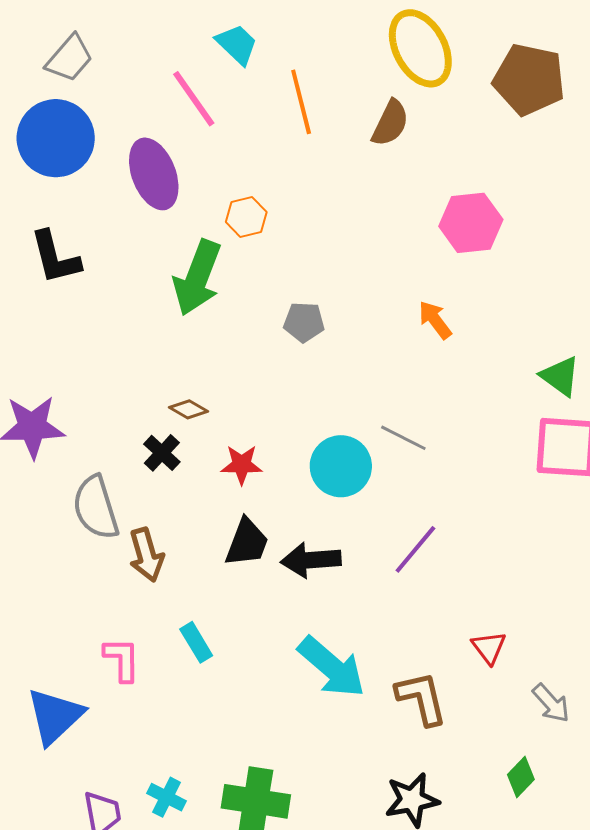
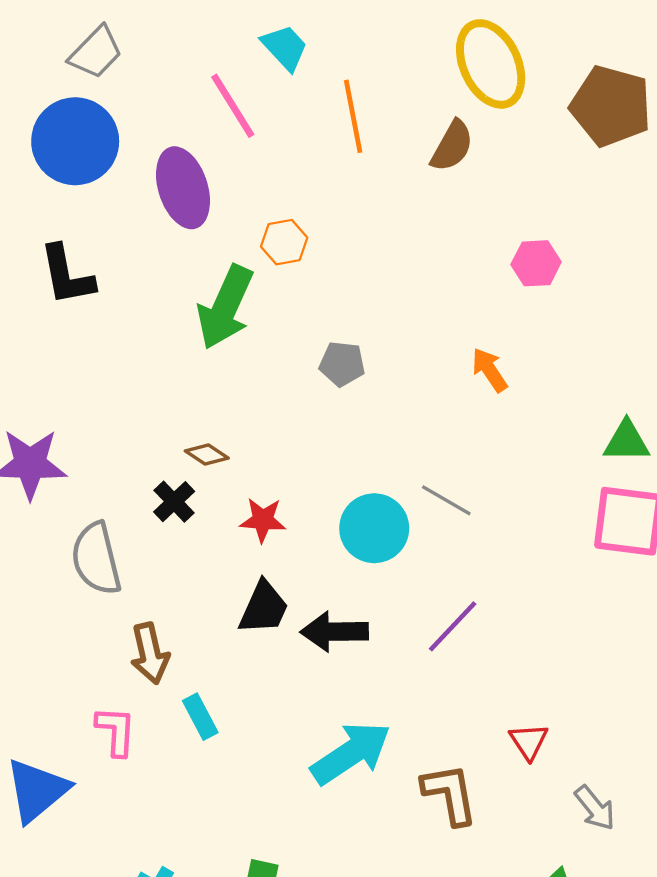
pink hexagon: (471, 223) -> (536, 263), size x0.7
green triangle: (560, 376) -> (627, 441), turned -39
brown arrow: (146, 555) -> (150, 653), moved
cyan arrow: (332, 667) -> (351, 753), turned -78

